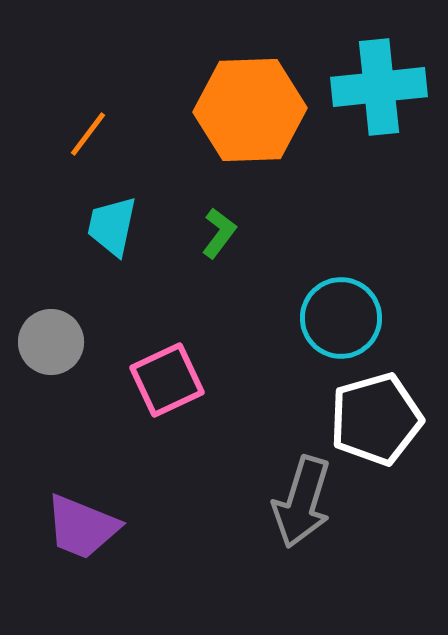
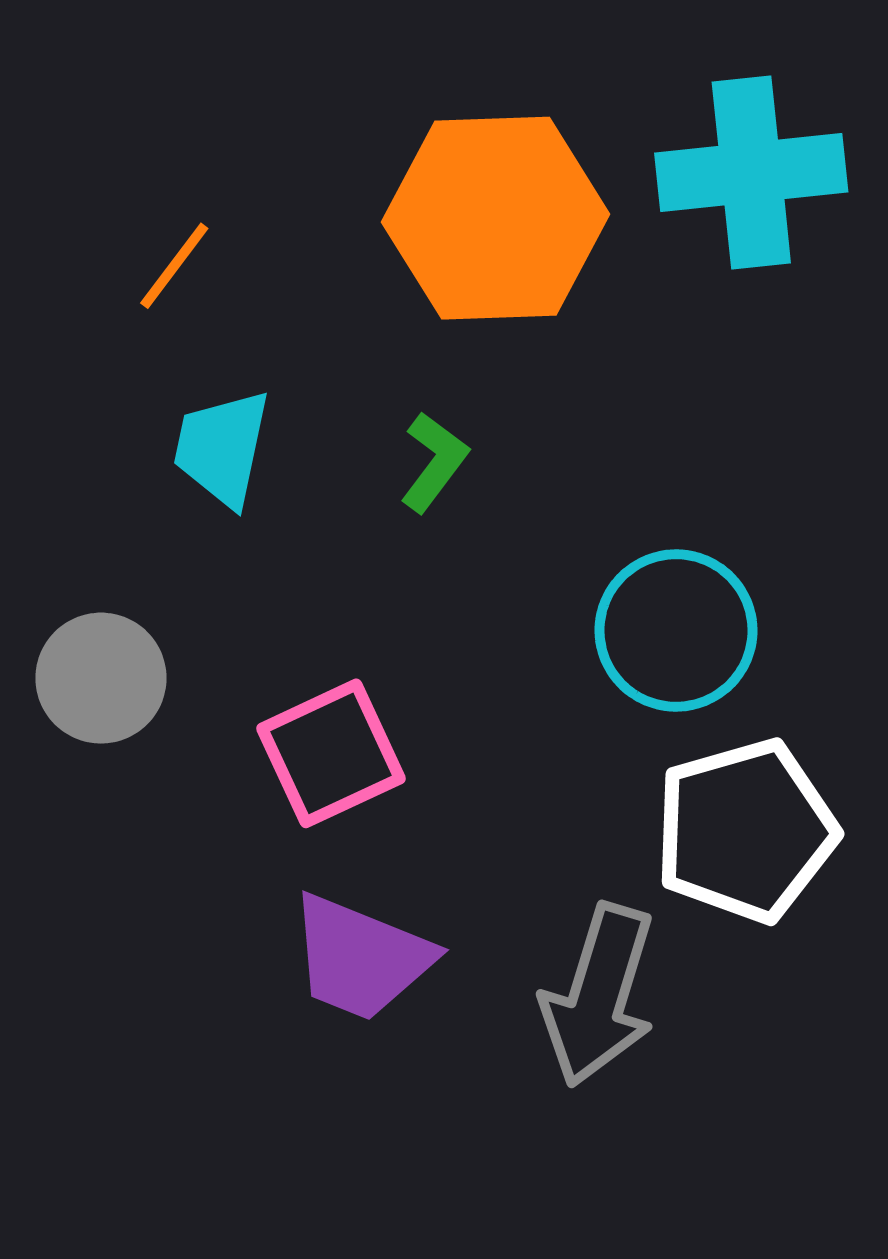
purple trapezoid: (82, 527) -> (361, 958), moved

